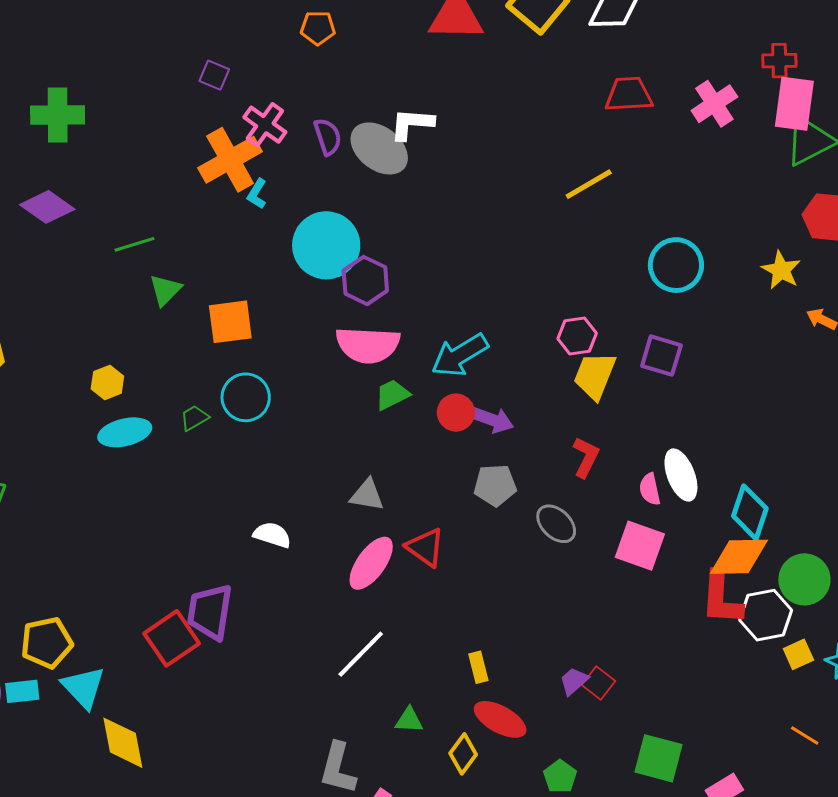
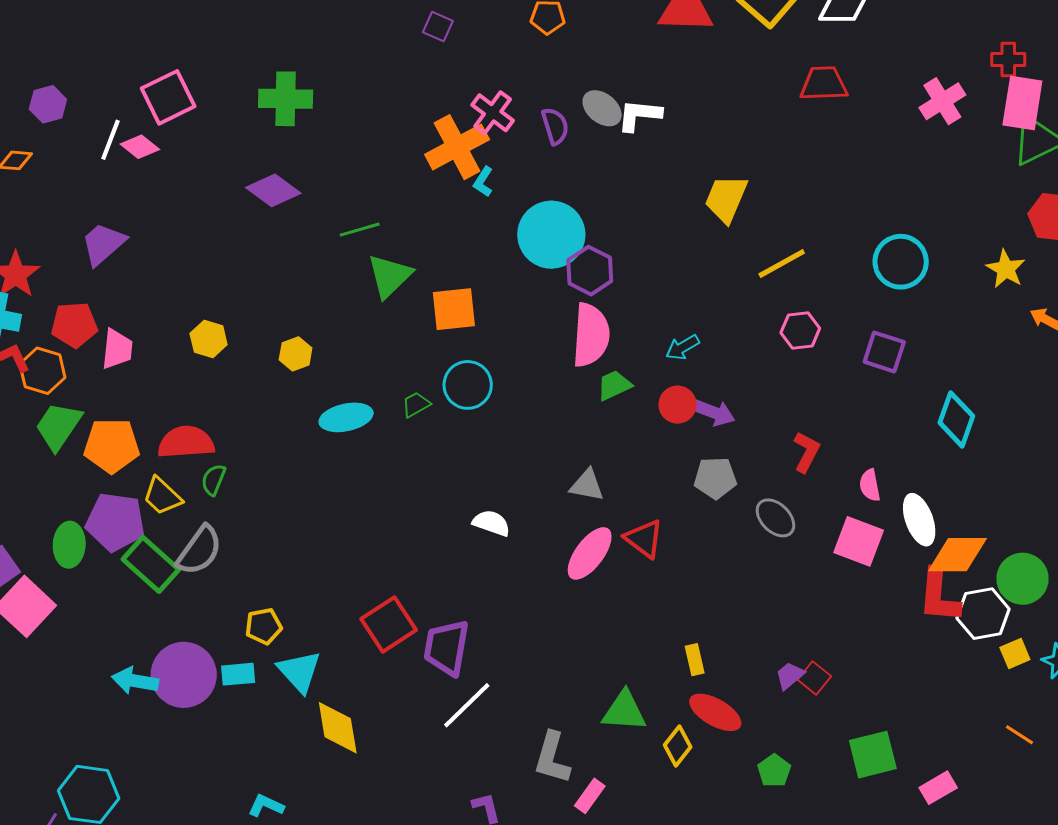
purple square: (214, 75) -> (438, 27), moved
red trapezoid: (629, 94) -> (824, 84), moved
gray ellipse: (379, 148) -> (602, 108), moved, size x0.7
yellow line: (589, 184) -> (782, 263), moved
green triangle: (165, 290) -> (390, 276), size x1.4
pink semicircle: (368, 345) -> (591, 335), turned -90
cyan arrow: (460, 355) -> (683, 347), size x0.6
yellow trapezoid: (595, 376) -> (726, 199), moved
yellow hexagon: (107, 382) -> (296, 354), moved
white ellipse: (681, 475) -> (919, 520), moved
cyan diamond: (750, 512) -> (956, 419), moved
purple trapezoid: (210, 612) -> (446, 648), moved
yellow pentagon: (47, 643) -> (264, 626), size x0.7
white line: (361, 654) -> (467, 705), moved
green triangle: (409, 720) -> (624, 711), size x1.6
green square: (658, 758) -> (873, 755), turned -30

